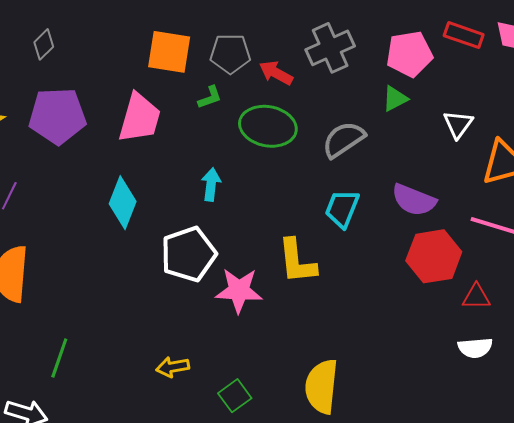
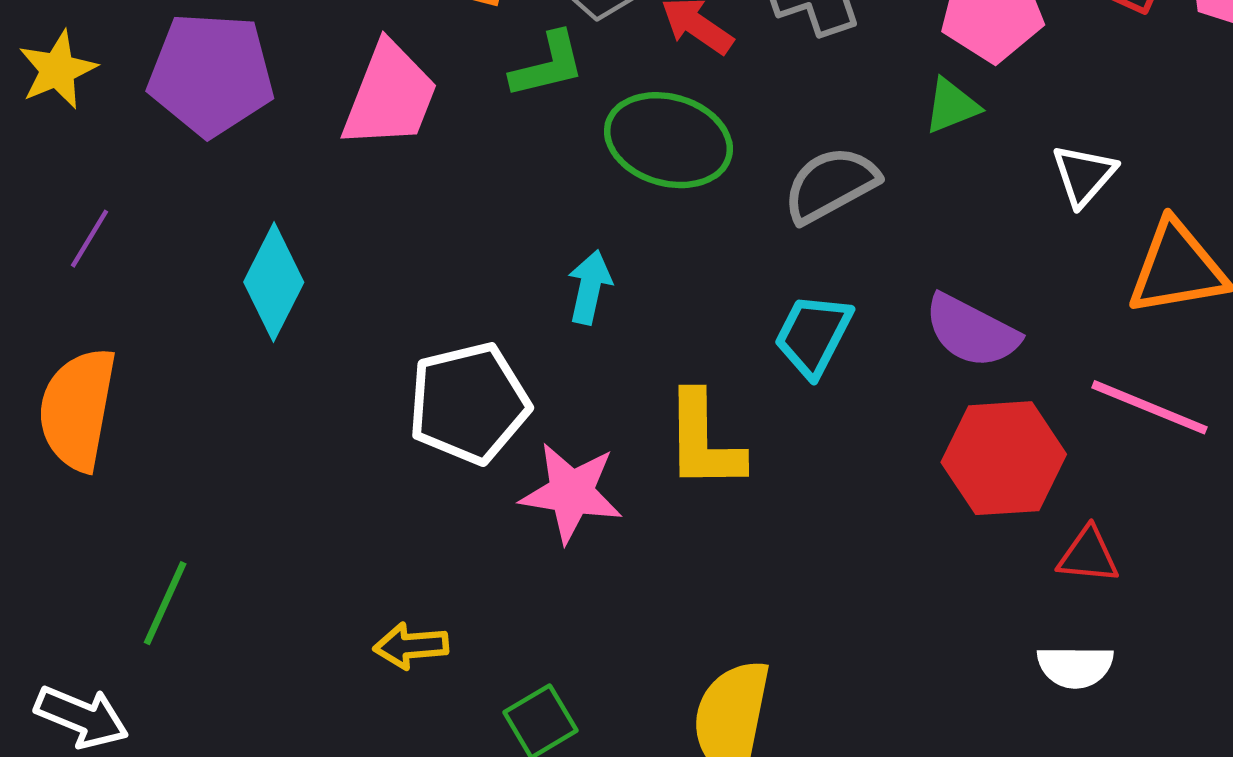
green L-shape: (210, 97) -> (548, 65), size x1.4
cyan arrow: (211, 184) -> (590, 287), moved
cyan diamond: (123, 203) -> (274, 282), moved

